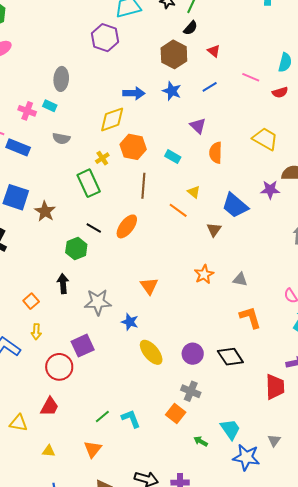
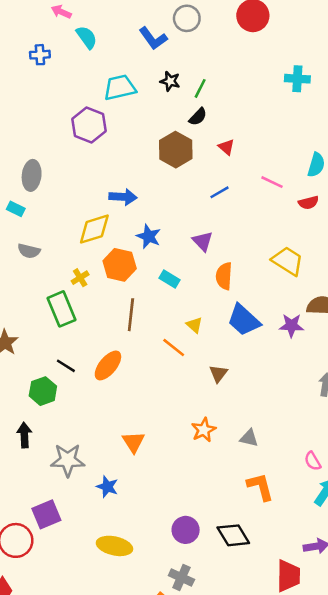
blue star: (172, 91) -> (149, 236), moved
blue trapezoid: (235, 206) -> (244, 320), moved
yellow ellipse: (151, 352) -> (114, 546), moved, turned -40

